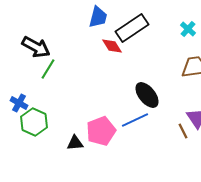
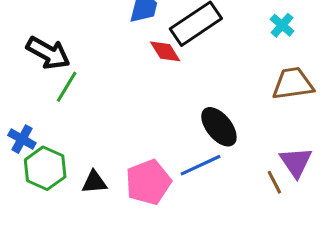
black triangle: (75, 143) -> (94, 182), moved

